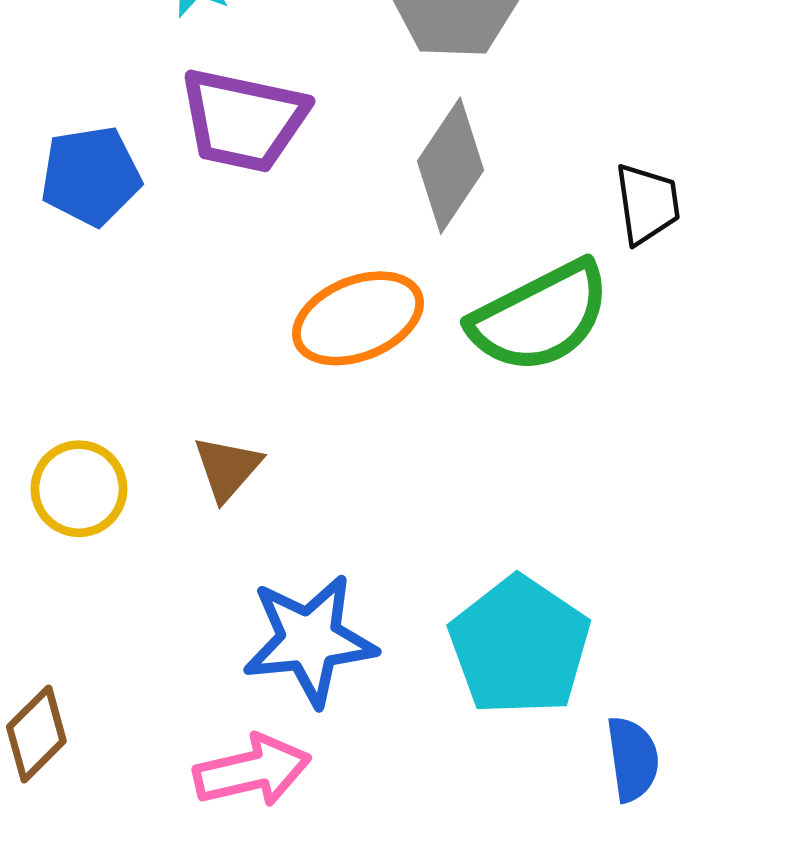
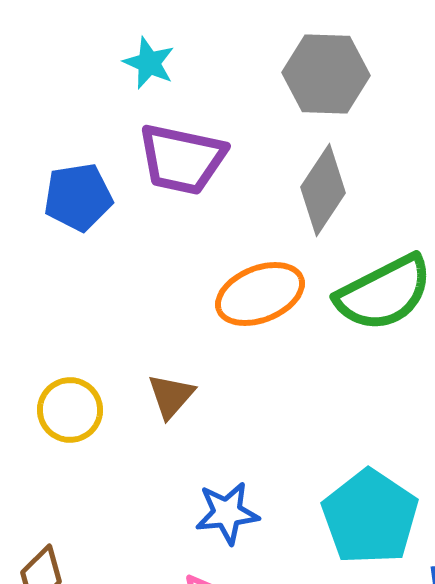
blue star: (310, 640) -> (227, 513), size x0.7

